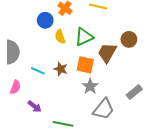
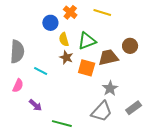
brown trapezoid: (107, 53) -> (108, 57), turned 45
brown star: (61, 69) -> (66, 57), moved
gray star: (90, 86) -> (110, 88), moved
gray rectangle: (134, 92) -> (134, 108), moved

